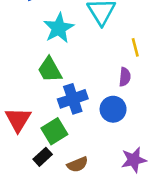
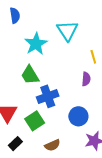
blue circle: (113, 109) -> (78, 116), moved
black rectangle: (43, 157) -> (15, 144), moved

